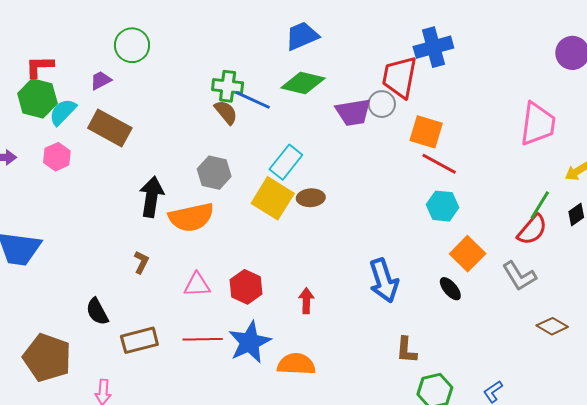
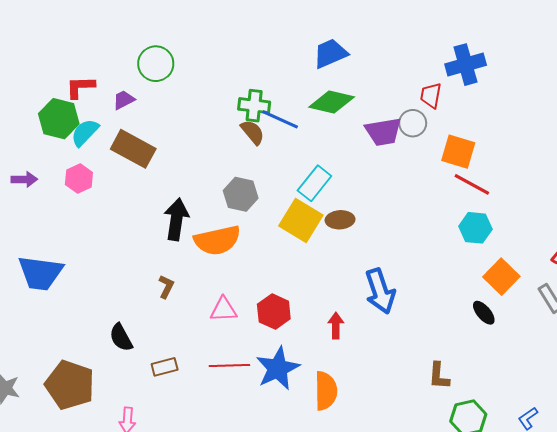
red L-shape: (39, 66) -> (80, 87), moved
red trapezoid: (400, 77) -> (431, 95), size x0.6
blue arrow: (384, 280) -> (380, 291), moved
brown rectangle: (139, 340) -> (165, 367), size x0.7
orange semicircle: (296, 364) -> (326, 391), turned 87

